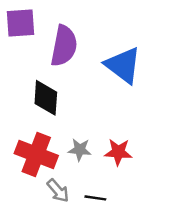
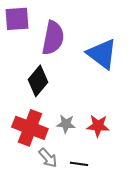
black diamond: (46, 98) -> (38, 81), turned 36

